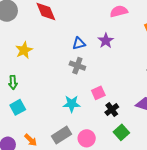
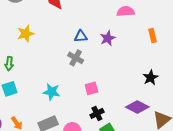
cyan star: (72, 104) -> (52, 92), moved
black cross: (112, 110) -> (97, 113), moved

